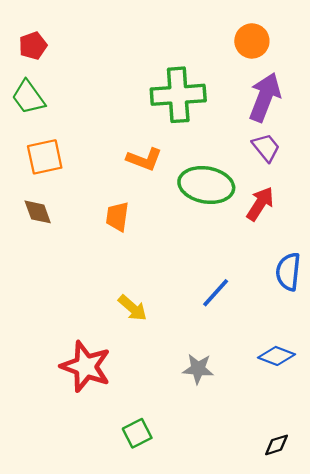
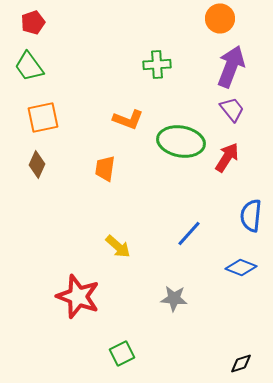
green cross: (178, 95) -> (157, 64), size x0.6
brown diamond: (38, 212) -> (37, 164), turned 44
blue diamond: (277, 356) -> (241, 268), moved

